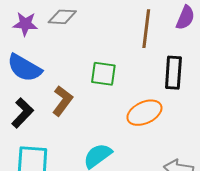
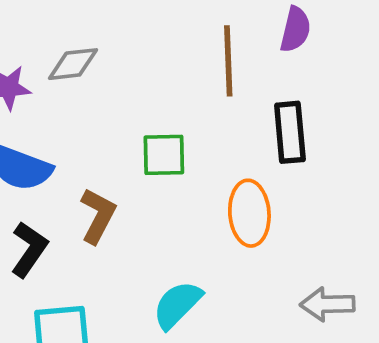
orange ellipse: (144, 113) -> (249, 213), turned -60

